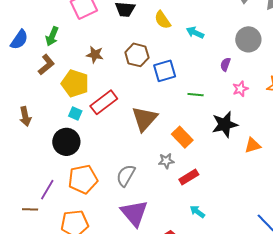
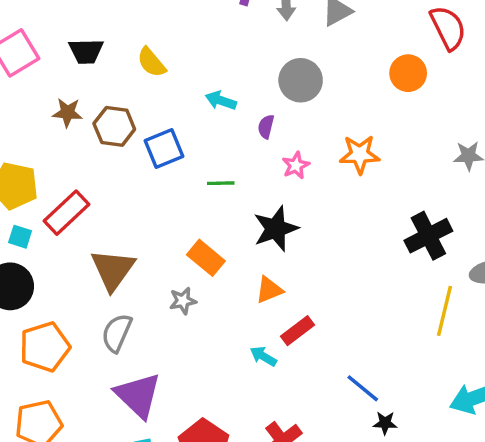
cyan arrow: (195, 33) -> (221, 101), moved
brown star: (95, 55) -> (67, 113), moved
brown triangle: (144, 119) -> (113, 270), moved
orange triangle: (253, 145) -> (269, 290), moved
red rectangle: (189, 177) -> (297, 331), moved
cyan arrow: (197, 212) -> (263, 356), moved

